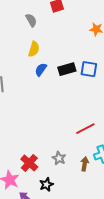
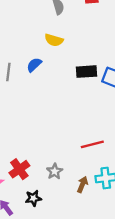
yellow semicircle: (34, 49) -> (54, 40), turned 77
blue semicircle: (41, 70) -> (34, 65), moved

